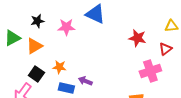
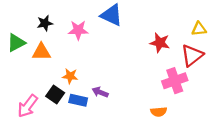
orange triangle: (34, 46) -> (41, 52), turned 30
red triangle: (165, 49) -> (192, 55), size x1.5
black square: (36, 74) -> (55, 94), moved

